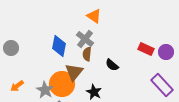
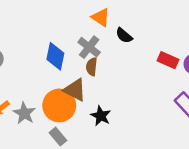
black semicircle: (112, 65) -> (124, 36), moved
brown triangle: (74, 72) -> (75, 90), turned -42
gray star: (45, 90) -> (24, 113), moved

